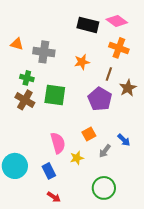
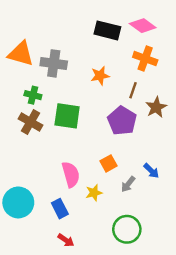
orange triangle: (17, 44) -> (21, 54), size x1.6

